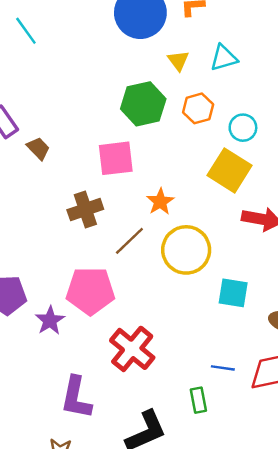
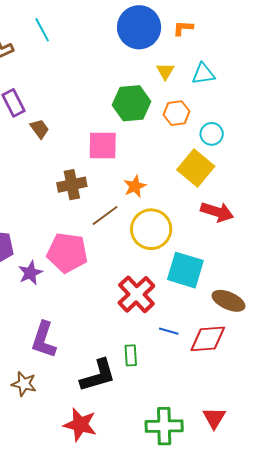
cyan square: (233, 293) -> (185, 270), size x1.4
red cross: (132, 349) -> (136, 294), moved
green rectangle: (198, 400) -> (131, 355), moved

